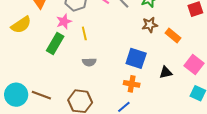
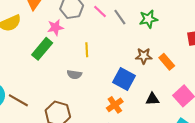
brown star: (150, 25) -> (144, 56), moved
yellow line: (84, 33) -> (87, 50), moved
orange cross: (132, 84) -> (115, 105), turned 35

